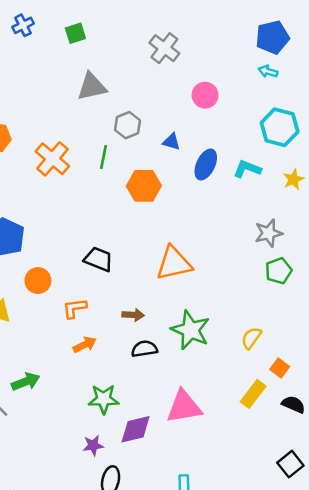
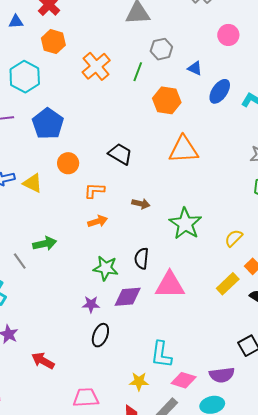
orange triangle: (174, 263) -> (183, 150), moved
black semicircle: (144, 349) -> (142, 258), moved, turned -85

